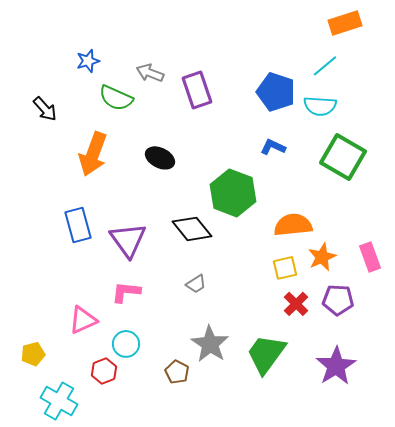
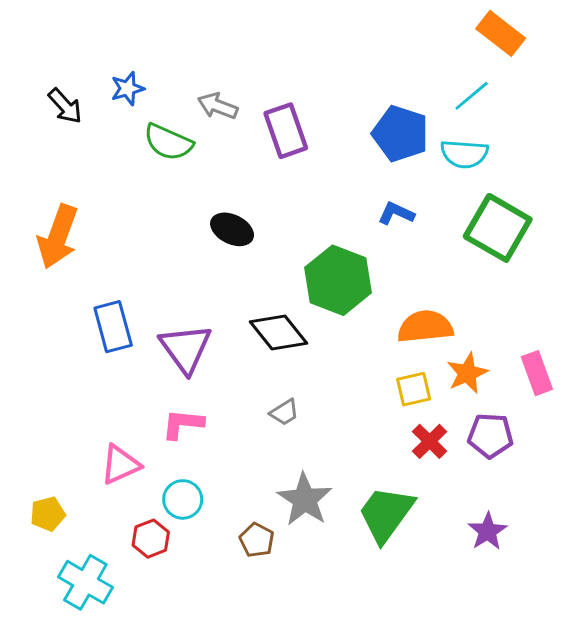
orange rectangle: (345, 23) -> (501, 33), turned 56
black arrow: (45, 109) -> (65, 106), moved
orange arrow: (93, 154) -> (58, 237), moved
purple star: (336, 366) -> (488, 531), size x0.7

